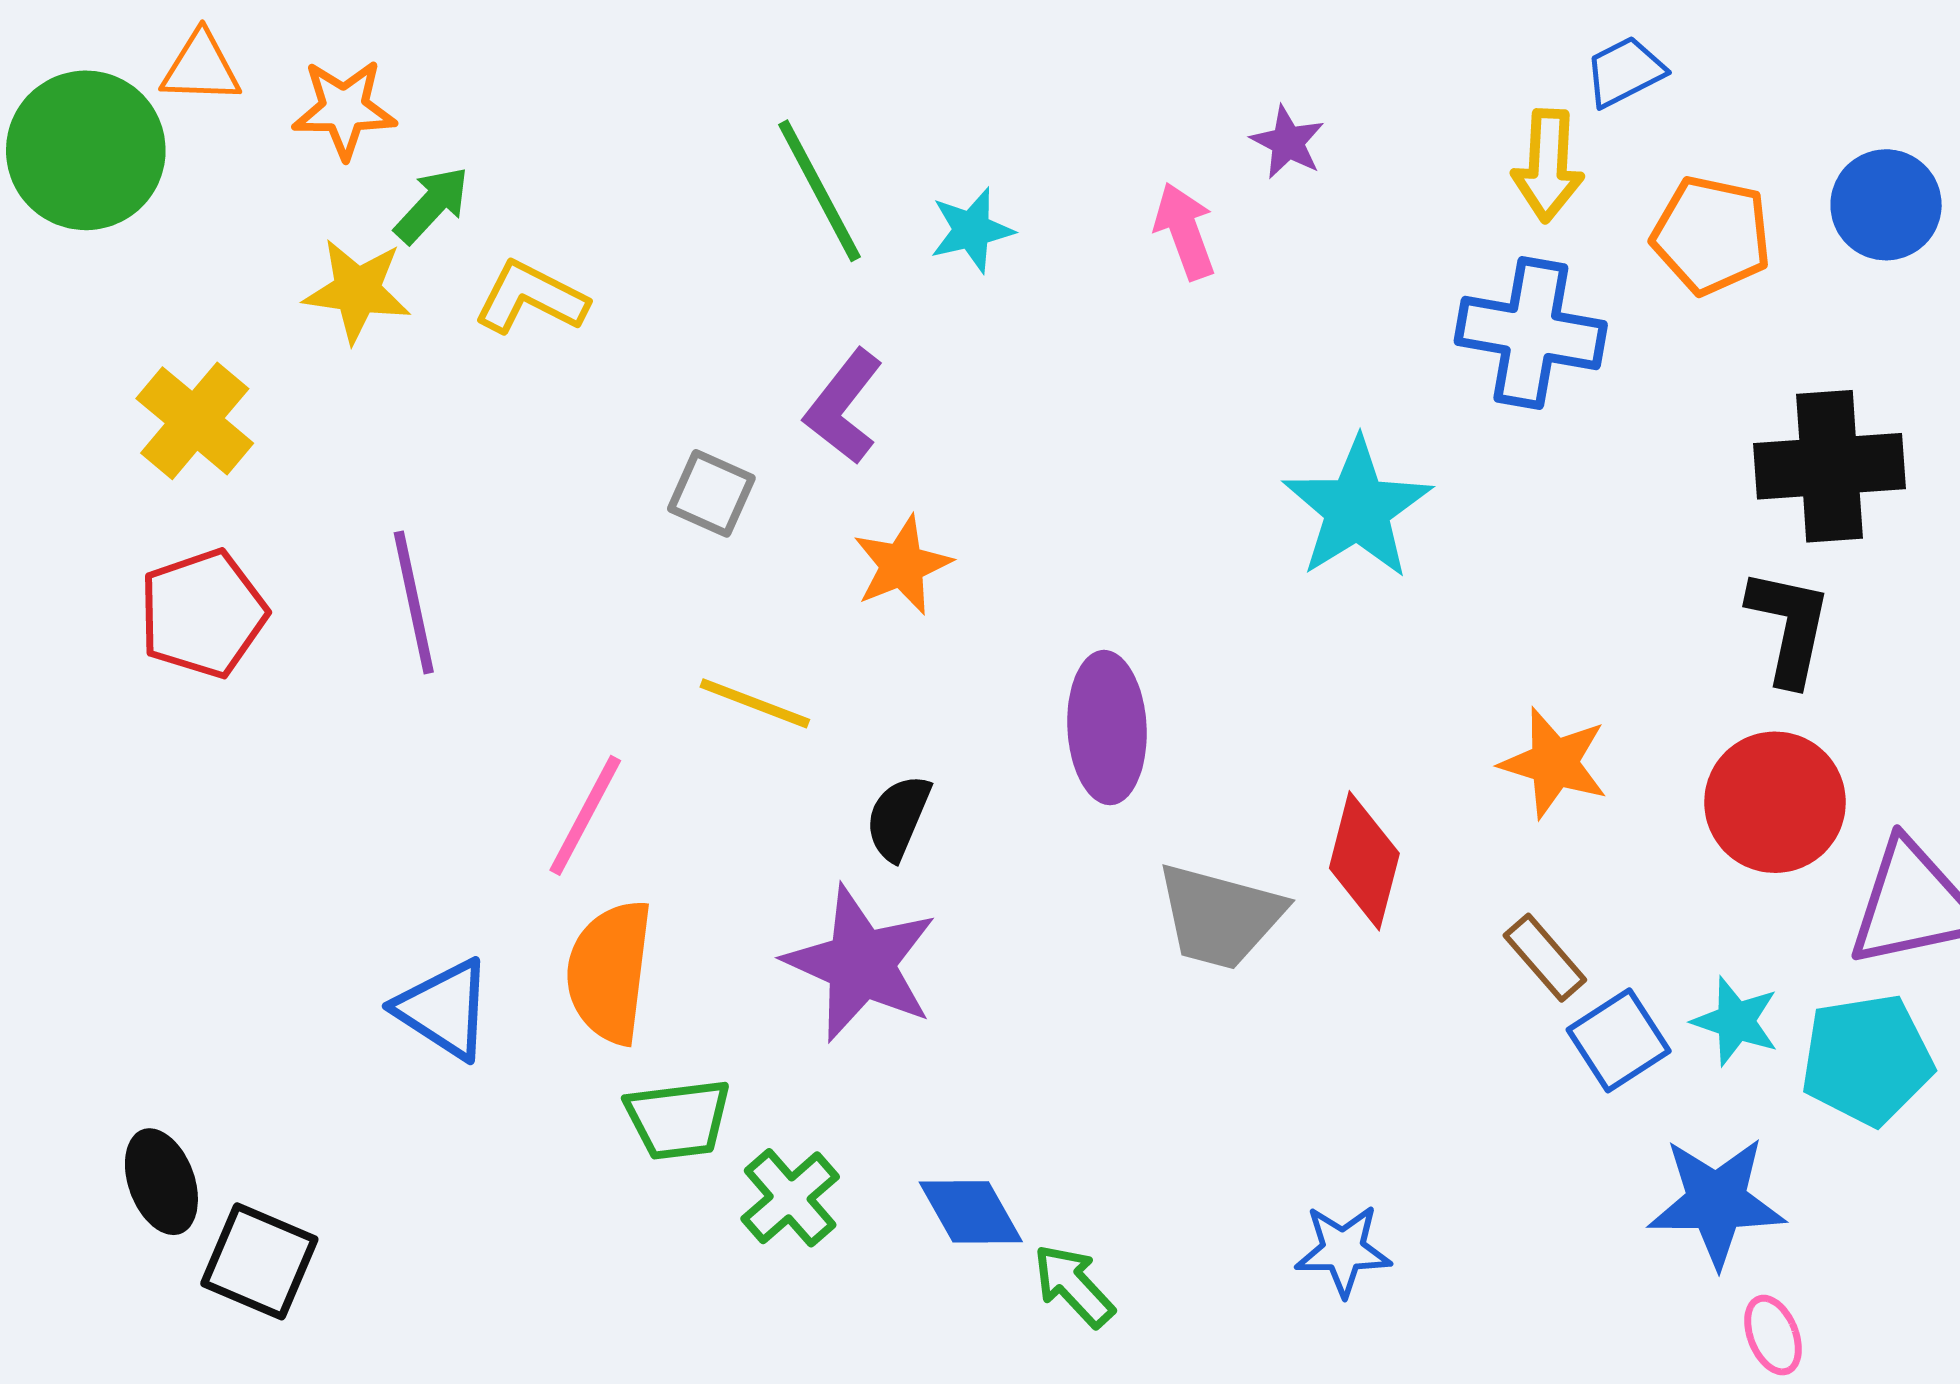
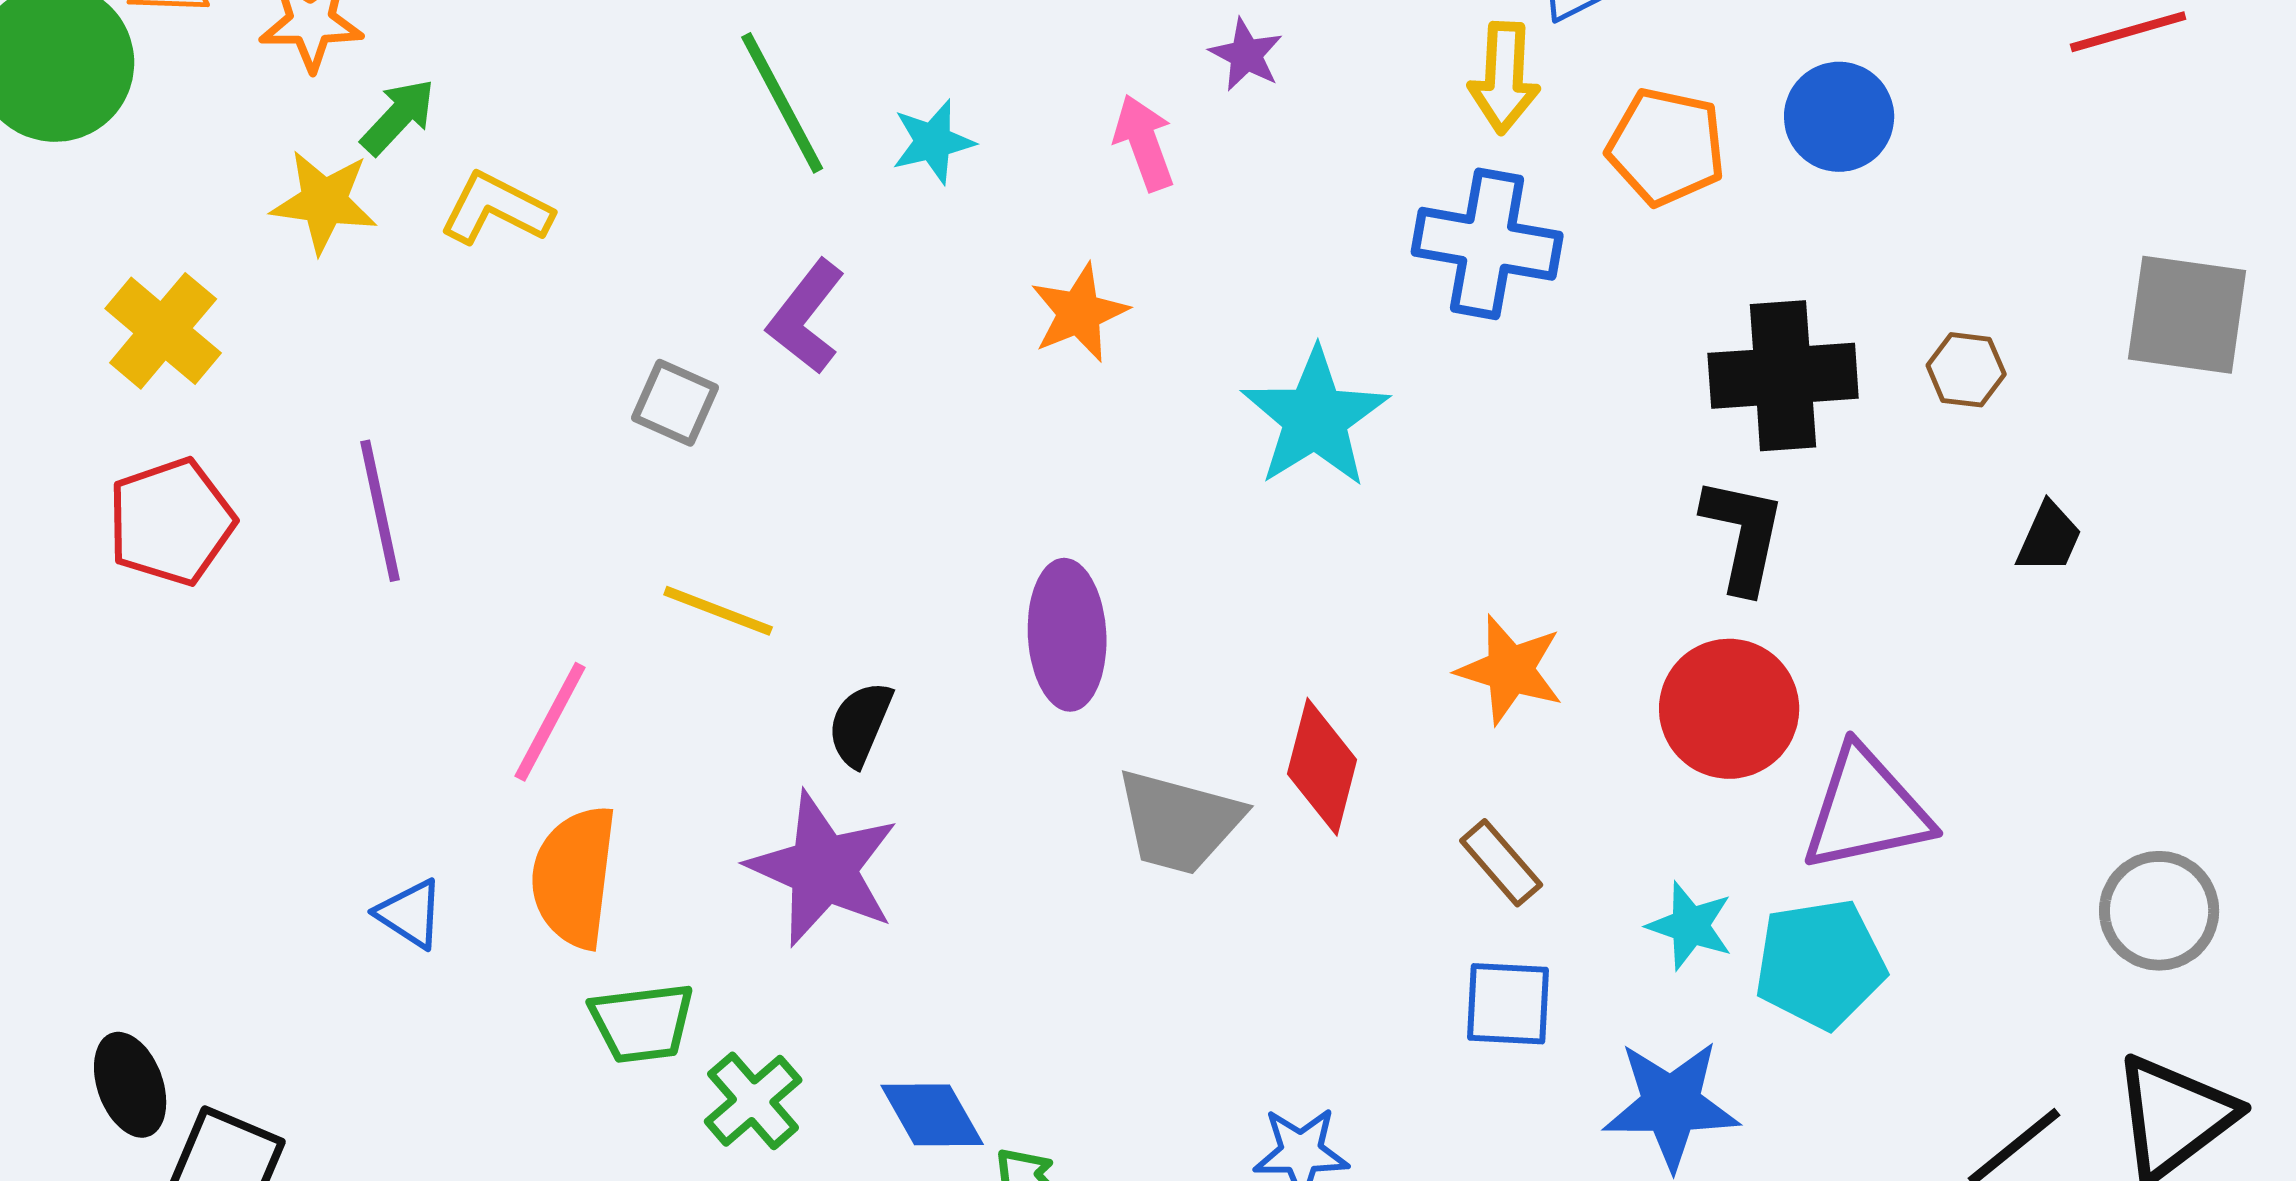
orange star: (902, 565) -> (1079, 313), moved
blue triangle: (444, 1009) -> (410, 914), size x0.7
blue square: (1619, 1040) -> (1508, 1004), moved, turned 36

